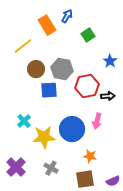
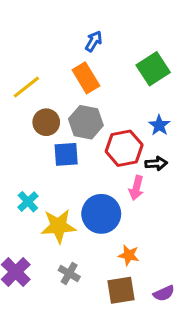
orange rectangle: (47, 25) -> (86, 78), moved
green square: (88, 35) -> (153, 69), moved, size x1.5
blue star: (110, 61) -> (159, 125), moved
pink arrow: (97, 121) -> (136, 188), moved

